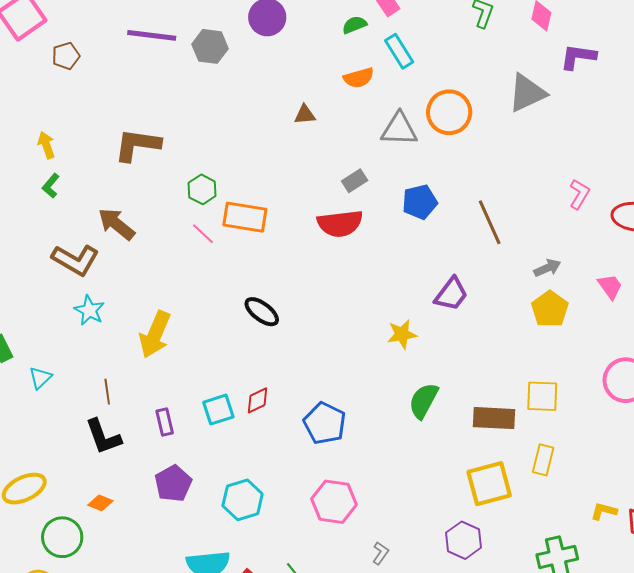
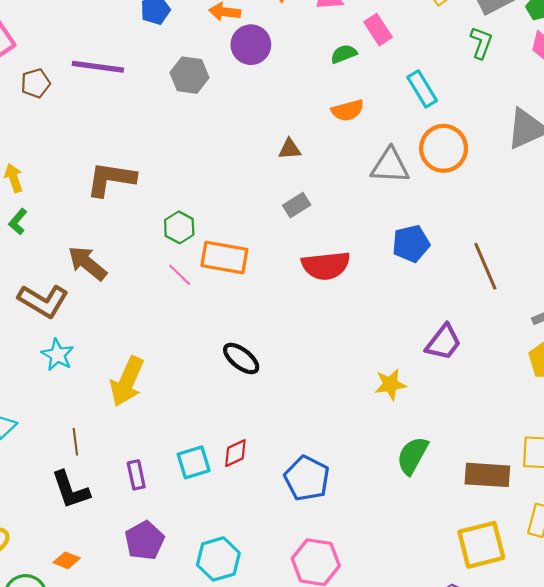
purple line: (152, 35) -> (98, 67), moved
cyan rectangle: (399, 51) -> (422, 89), moved
gray rectangle: (355, 181) -> (297, 205), moved

